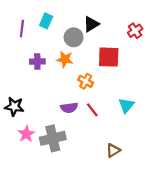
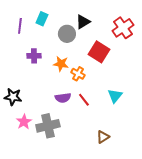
red cross: (135, 31) -> (123, 28), size x1.5
red square: (109, 57) -> (99, 52), turned 30
orange star: (65, 59) -> (61, 64), moved

